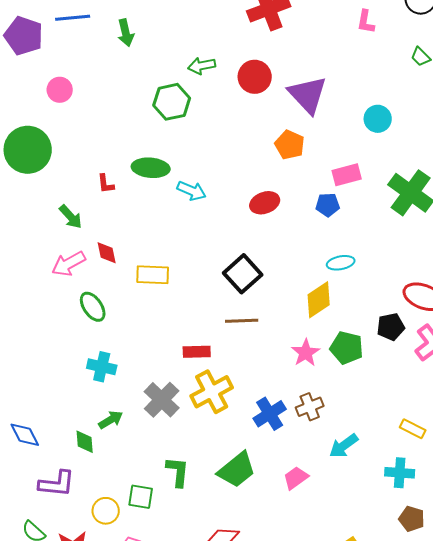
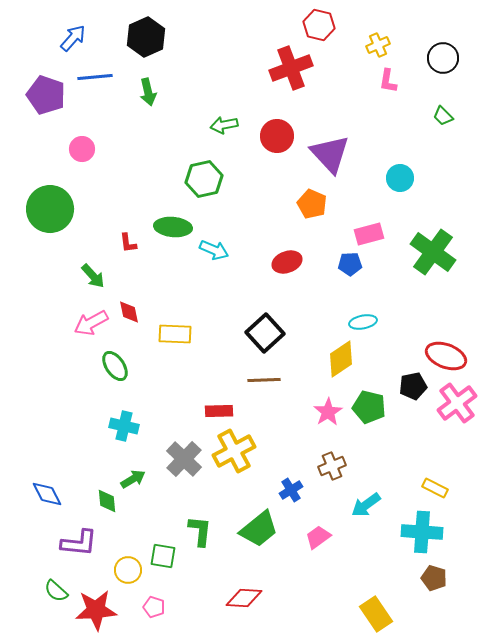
green hexagon: (172, 102) -> (204, 179), moved
blue cross: (270, 414) -> (291, 490), moved, size x0.7
cyan cross: (400, 473) -> (422, 532), size x1.4

